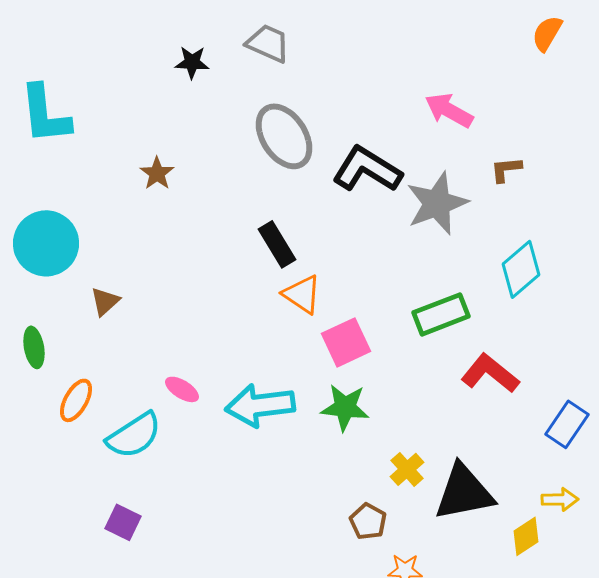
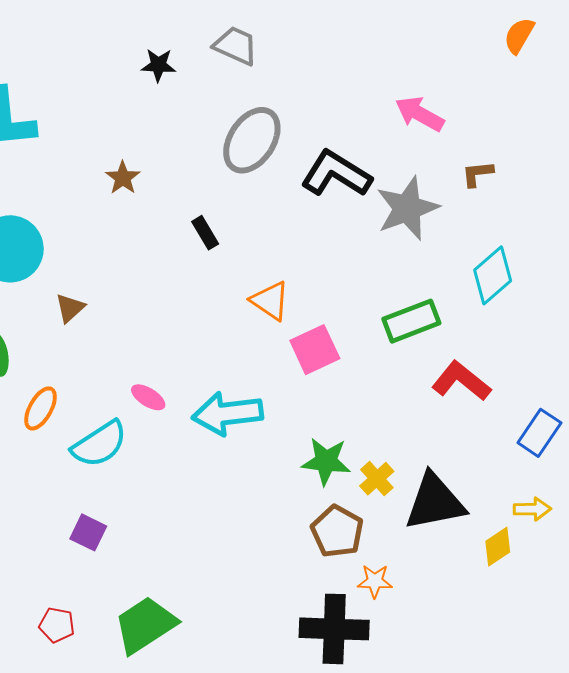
gray ellipse: (284, 136) -> (252, 140), turned 66
black rectangle: (277, 244) -> (205, 233), moved, size x0.7
green star: (345, 407) -> (326, 461), moved
brown pentagon: (368, 521) -> (337, 531), size x1.4

